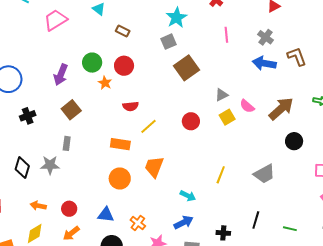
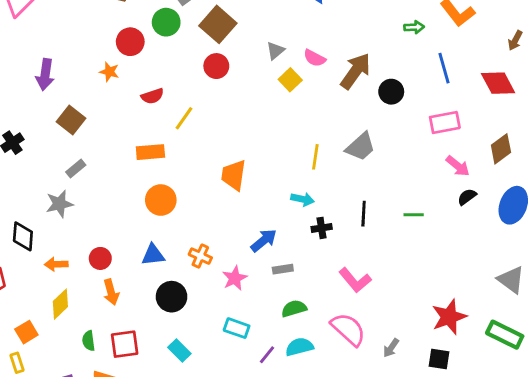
green circle: (92, 63) -> (166, 22), moved
brown arrow: (281, 109) -> (356, 71), moved
red circle: (191, 121) -> (216, 66), moved
gray rectangle: (67, 143) -> (76, 168), turned 56
orange trapezoid: (154, 167) -> (234, 175), moved
black diamond: (22, 168) -> (23, 236), moved
yellow line: (221, 175) -> (315, 157), moved
cyan arrow: (188, 196) -> (302, 199), moved
orange arrow: (71, 233) -> (111, 292), turned -54
black cross: (223, 233) -> (322, 228), moved

